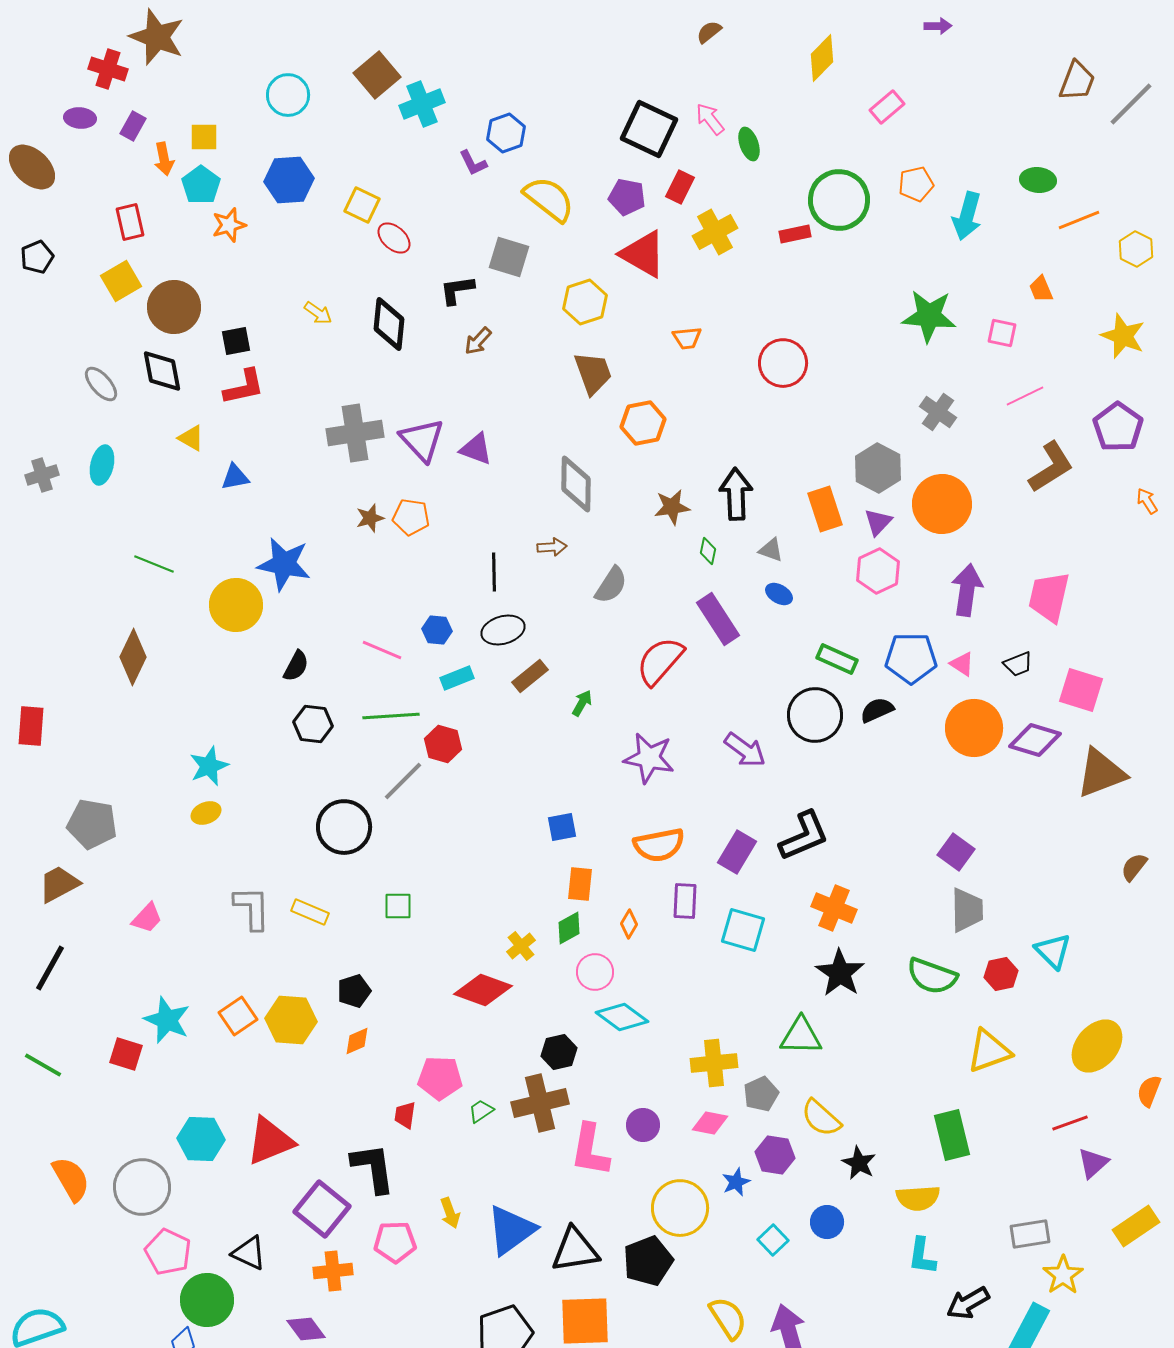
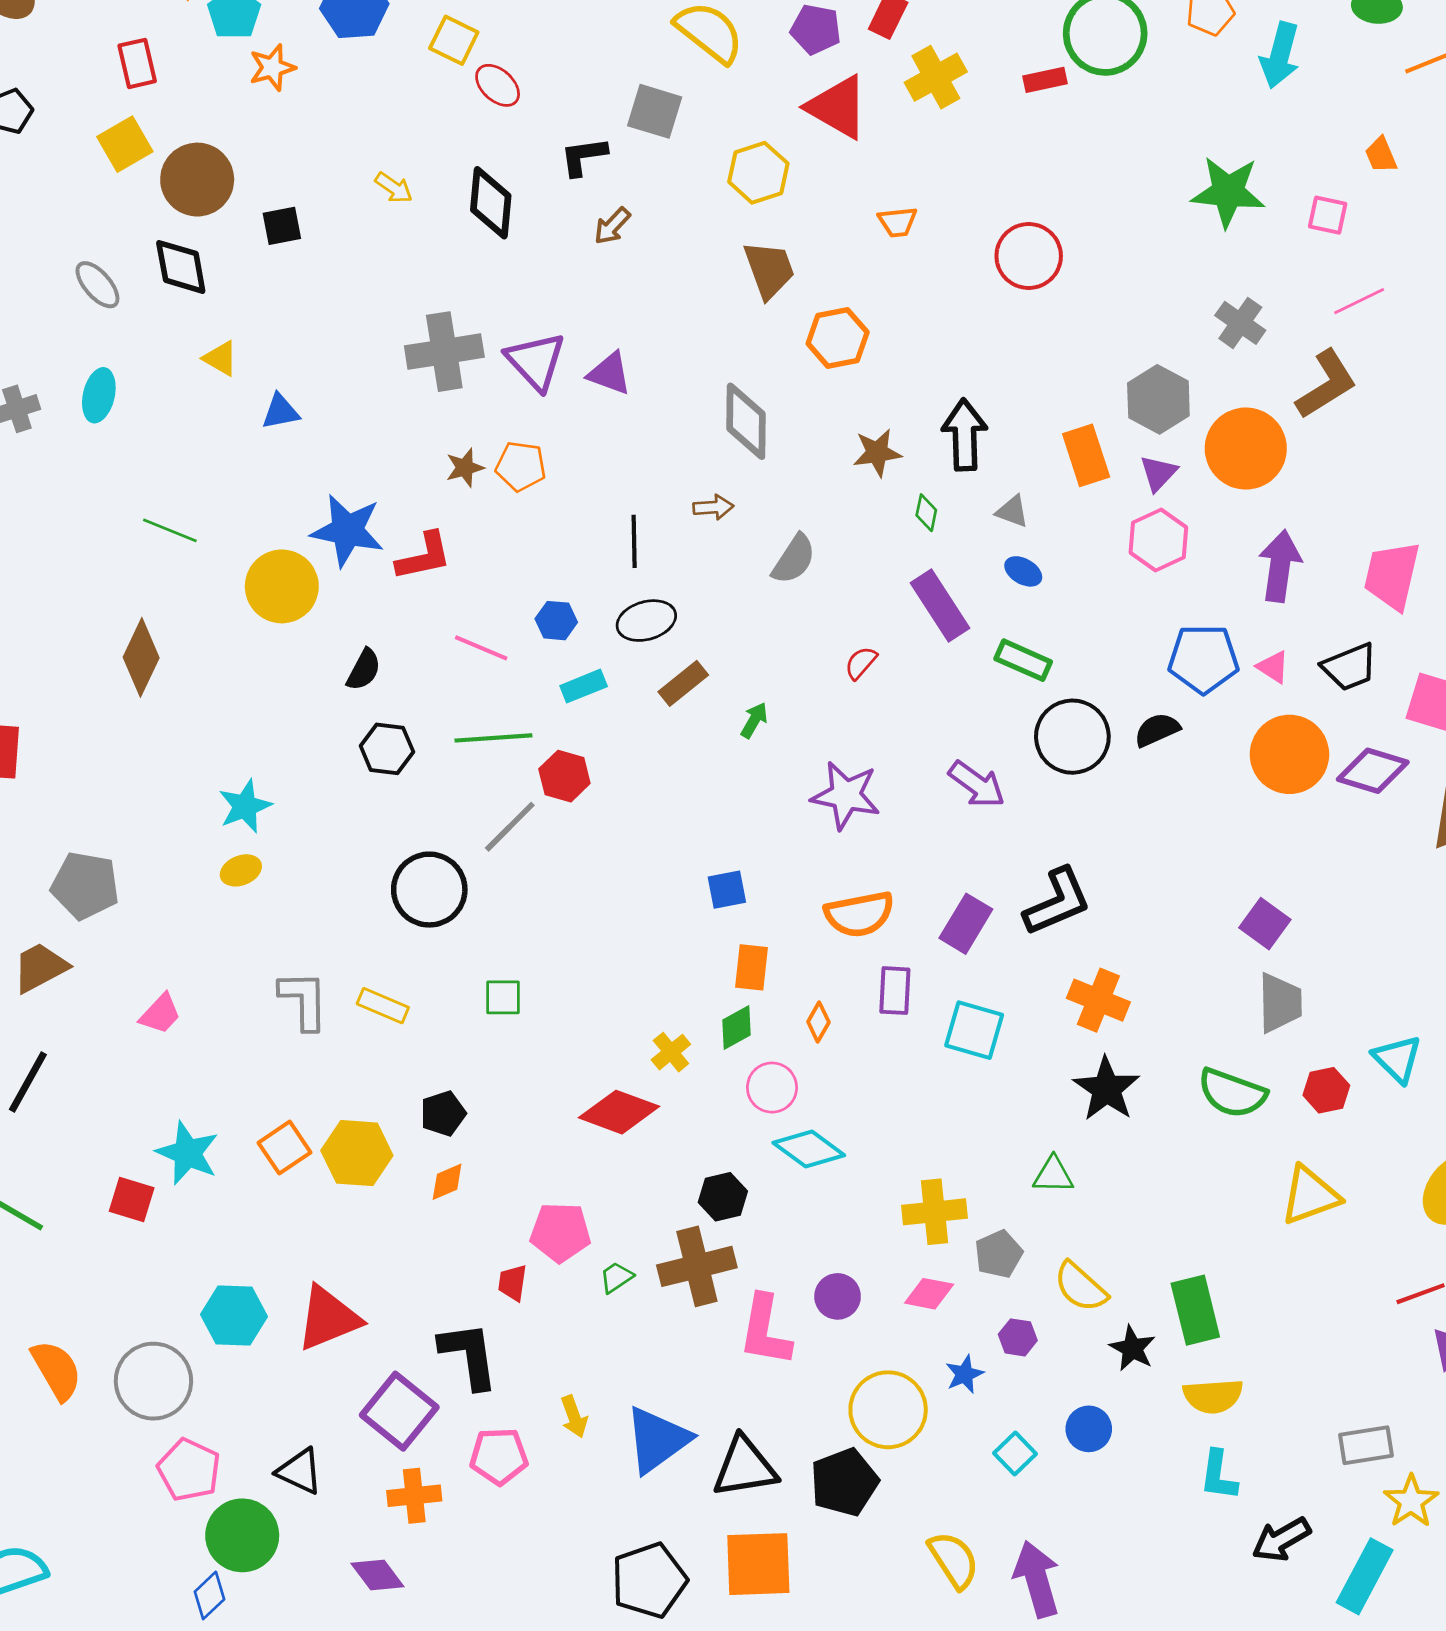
red L-shape: (244, 387) -> (424, 556), moved
brown L-shape: (1051, 467) -> (1326, 384), moved
green rectangle: (837, 659) -> (1023, 660), moved
red semicircle: (660, 661) -> (861, 663), size x0.5
black trapezoid: (1018, 664) -> (1350, 667), size x1.4
green triangle: (801, 1036) -> (1053, 1175), size x0.7
green rectangle: (952, 1135) -> (1195, 1310), moved
purple hexagon: (775, 1155) -> (1018, 1337), size x0.7

